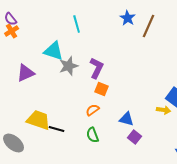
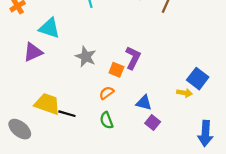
cyan triangle: (54, 51) -> (49, 28), moved
gray star: (69, 66) -> (86, 57), moved, turned -30
purple L-shape: (97, 68) -> (133, 58), moved

